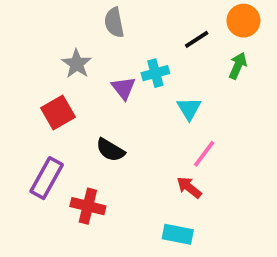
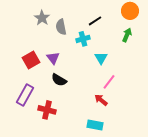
gray semicircle: (114, 22) -> (61, 27), moved
black line: (197, 39) -> (95, 21), moved
gray star: (77, 64) -> (42, 18), moved
purple triangle: (124, 88) -> (53, 58), moved

